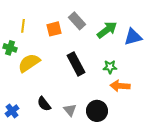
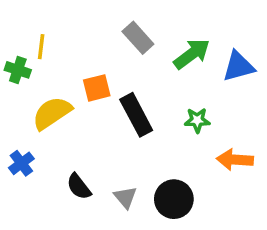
orange square: (54, 29) -> (97, 88), moved
green cross: (10, 48) -> (18, 70), moved
orange arrow: (120, 86) -> (235, 160), moved
blue cross: (12, 111) -> (21, 163), moved

